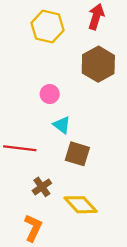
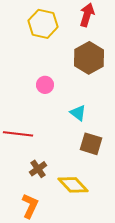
cyan triangle: (62, 125) -> (78, 113), moved
brown square: (77, 154) -> (91, 144), moved

